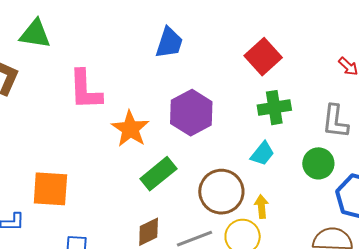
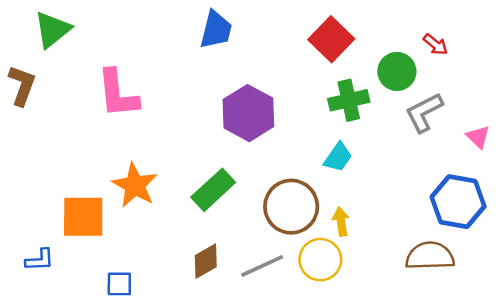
green triangle: (35, 34) -> (52, 30), turned -44
gray L-shape: (335, 121) -> (424, 112), turned 60
orange star: (130, 129) -> (135, 185), moved
green circle: (318, 163) -> (397, 71), moved

